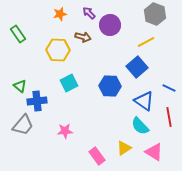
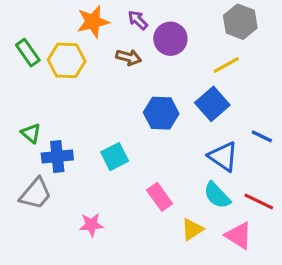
orange star: (60, 14) -> (93, 22), size x1.5
yellow hexagon: (58, 50) -> (67, 60), moved
cyan square: (69, 83) -> (115, 157), moved
blue hexagon: (110, 86) -> (161, 113), moved
red line: (169, 117) -> (259, 201), moved, turned -54
pink star: (65, 131) -> (91, 225), moved
pink rectangle: (97, 156) -> (160, 197), moved

